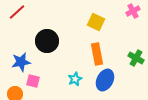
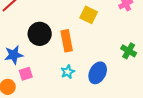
orange rectangle: (97, 54) -> (67, 41), moved
pink square: (33, 81) -> (26, 74), turned -32

